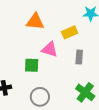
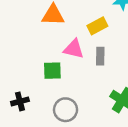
gray rectangle: (79, 57) -> (100, 56), moved

